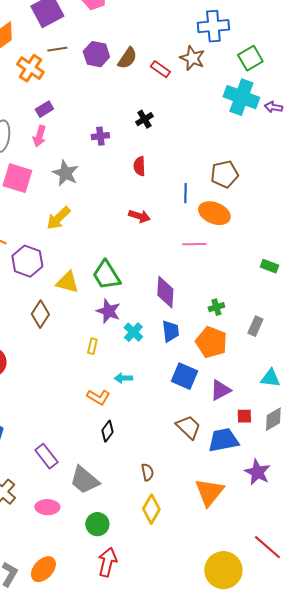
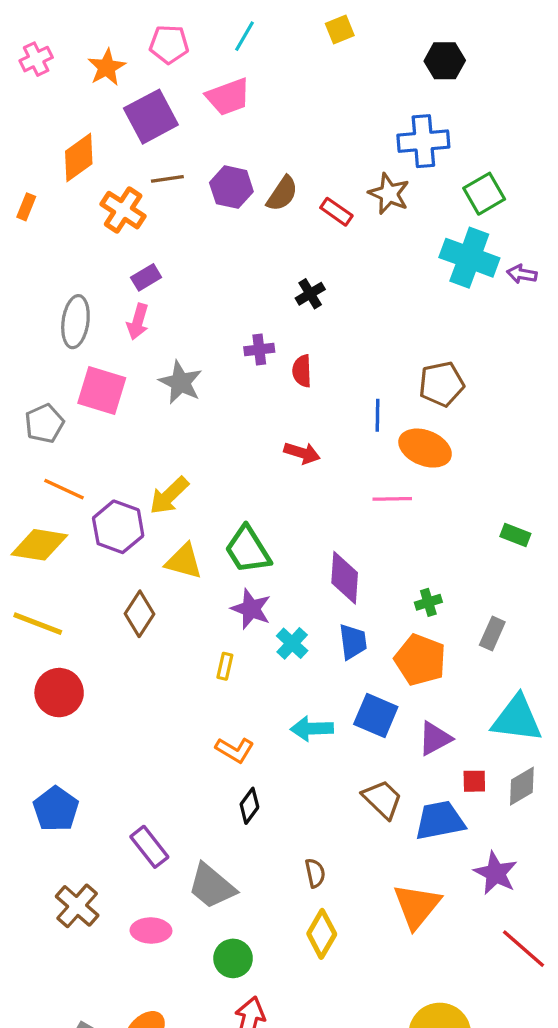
purple cross: (100, 136) -> (259, 350), moved
yellow arrow: (58, 218) -> (169, 496), moved
cyan arrow: (123, 378) -> (312, 729), moved, size x1.4
cyan triangle: (270, 378) -> (517, 719), size x1.6
red line: (267, 547) -> (524, 949), moved

